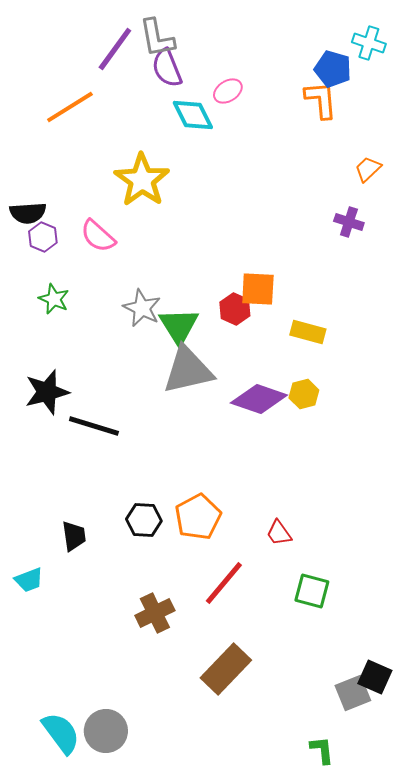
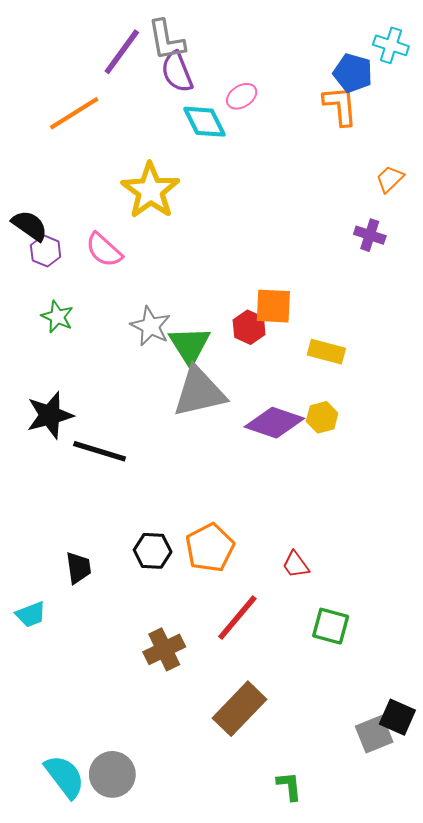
black semicircle: (28, 213) -> (30, 226), turned -141
green L-shape: (322, 750) -> (289, 786), moved

